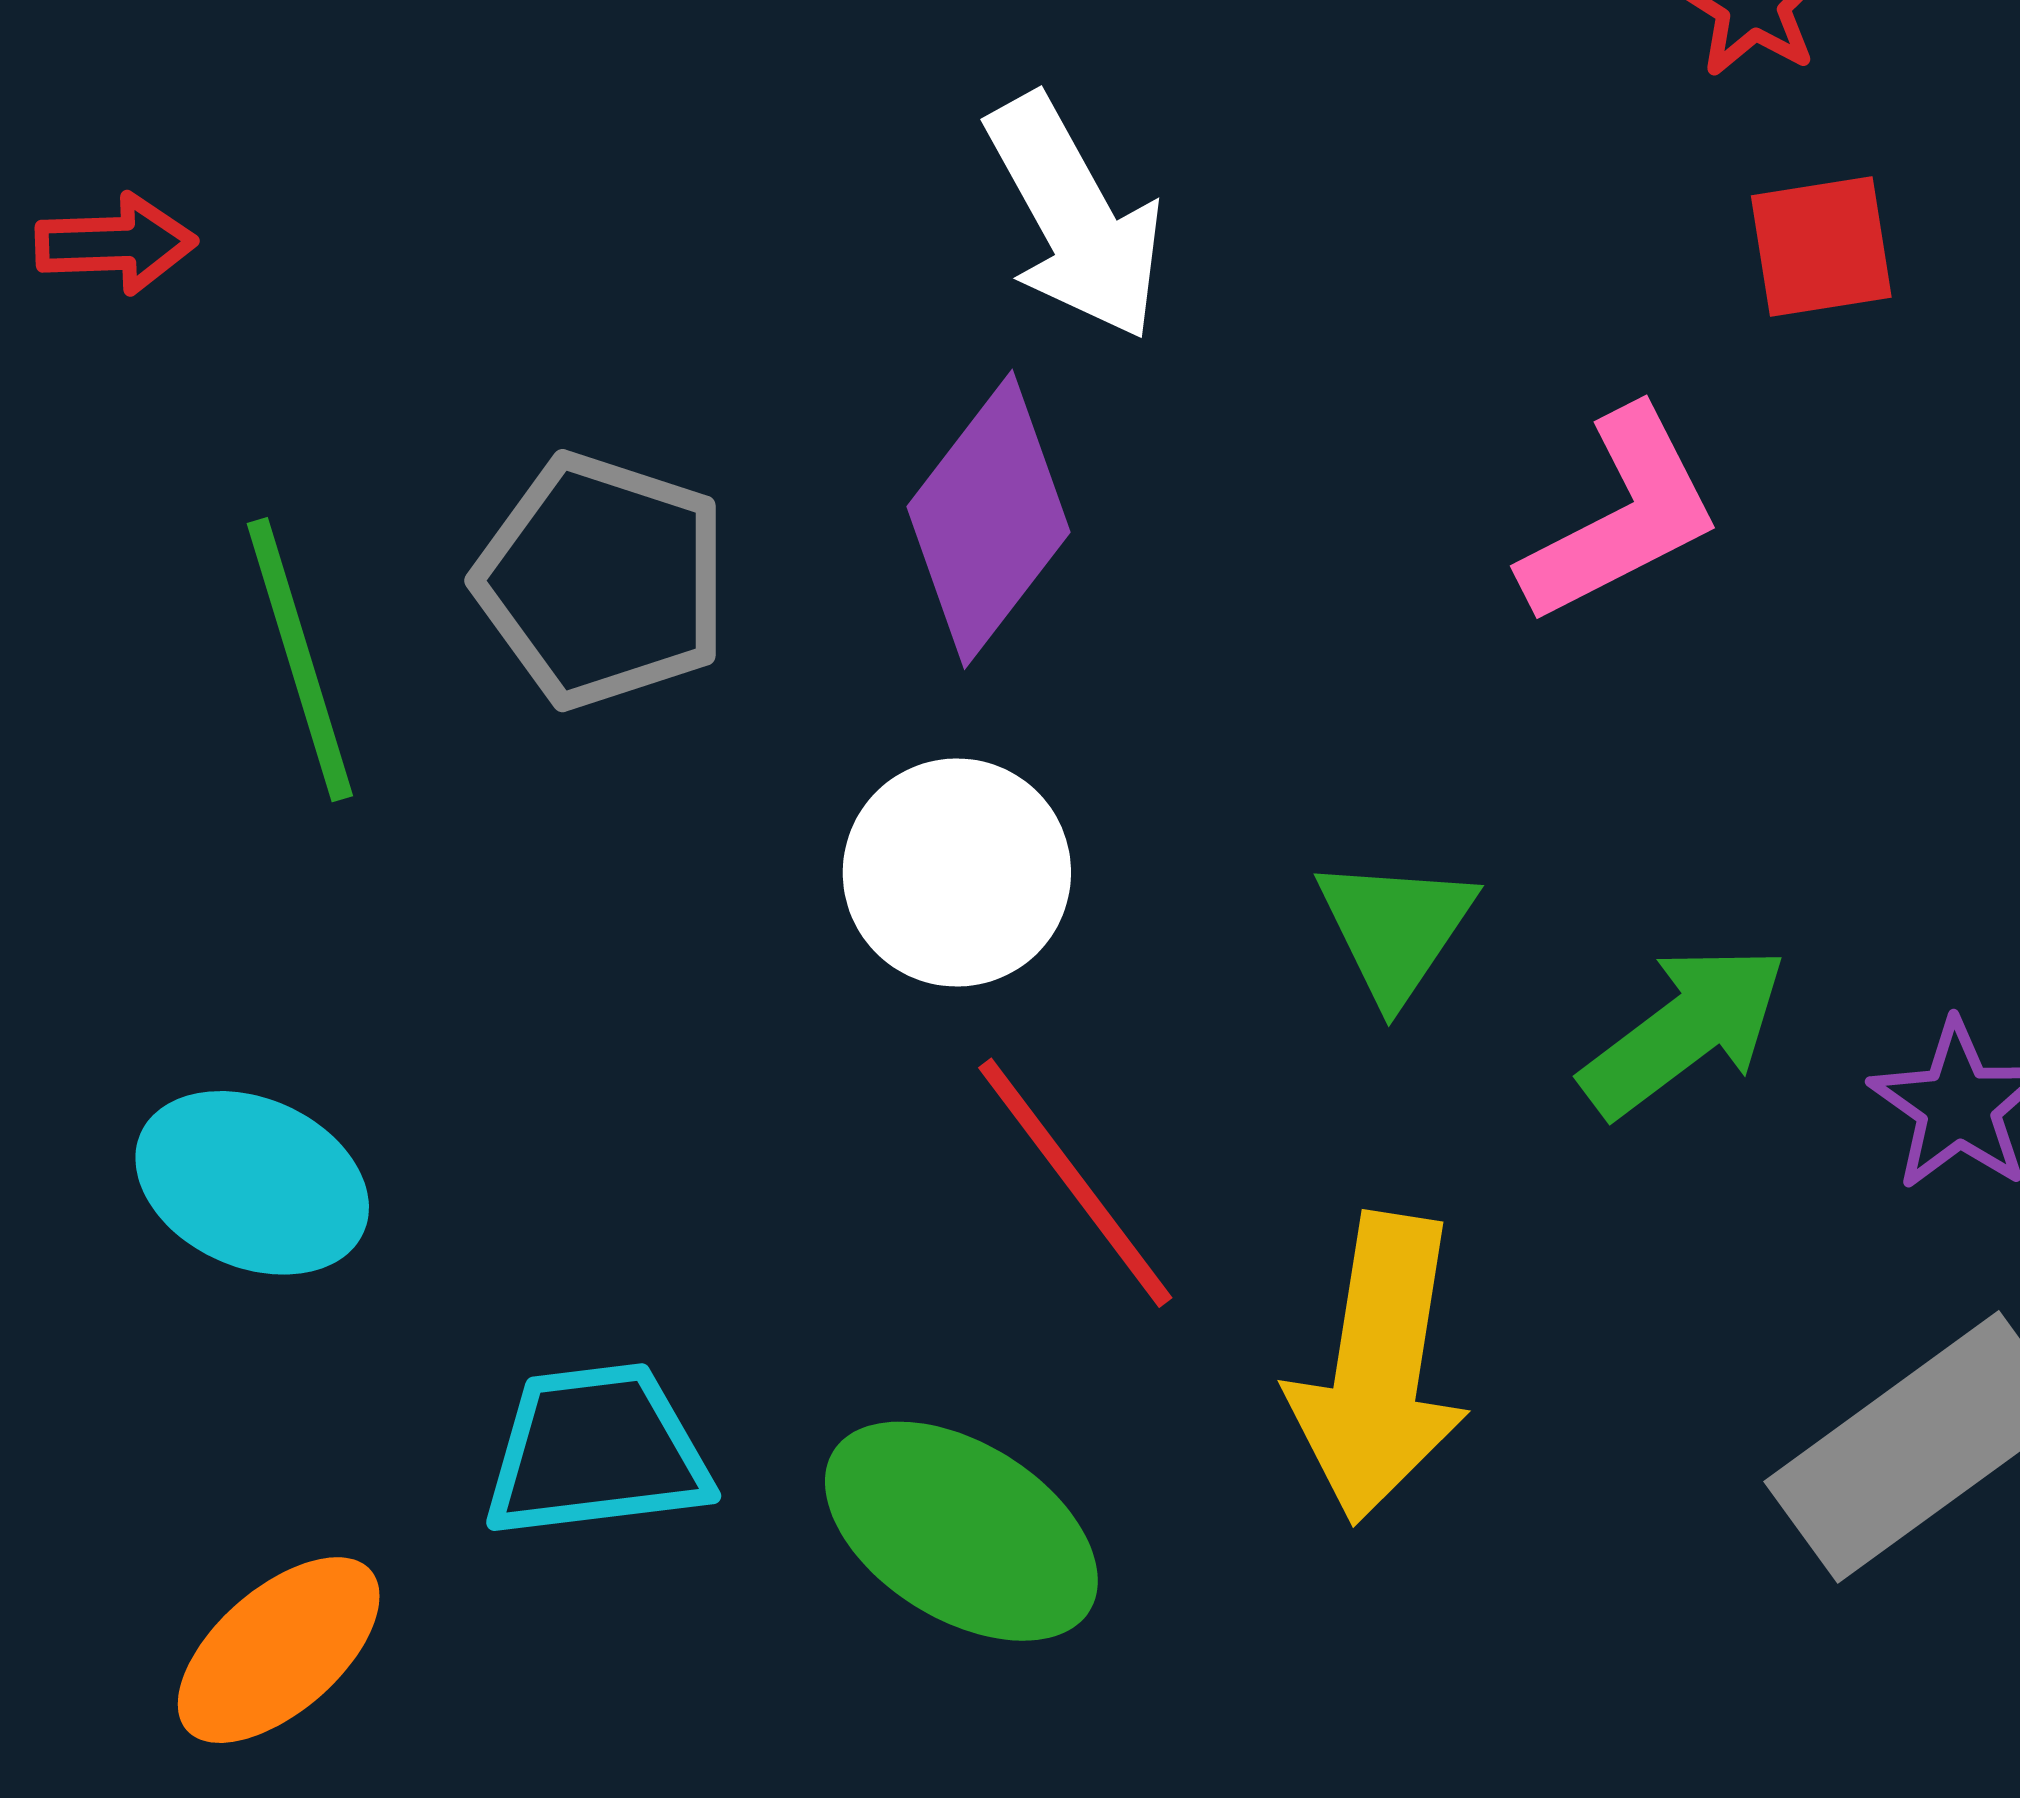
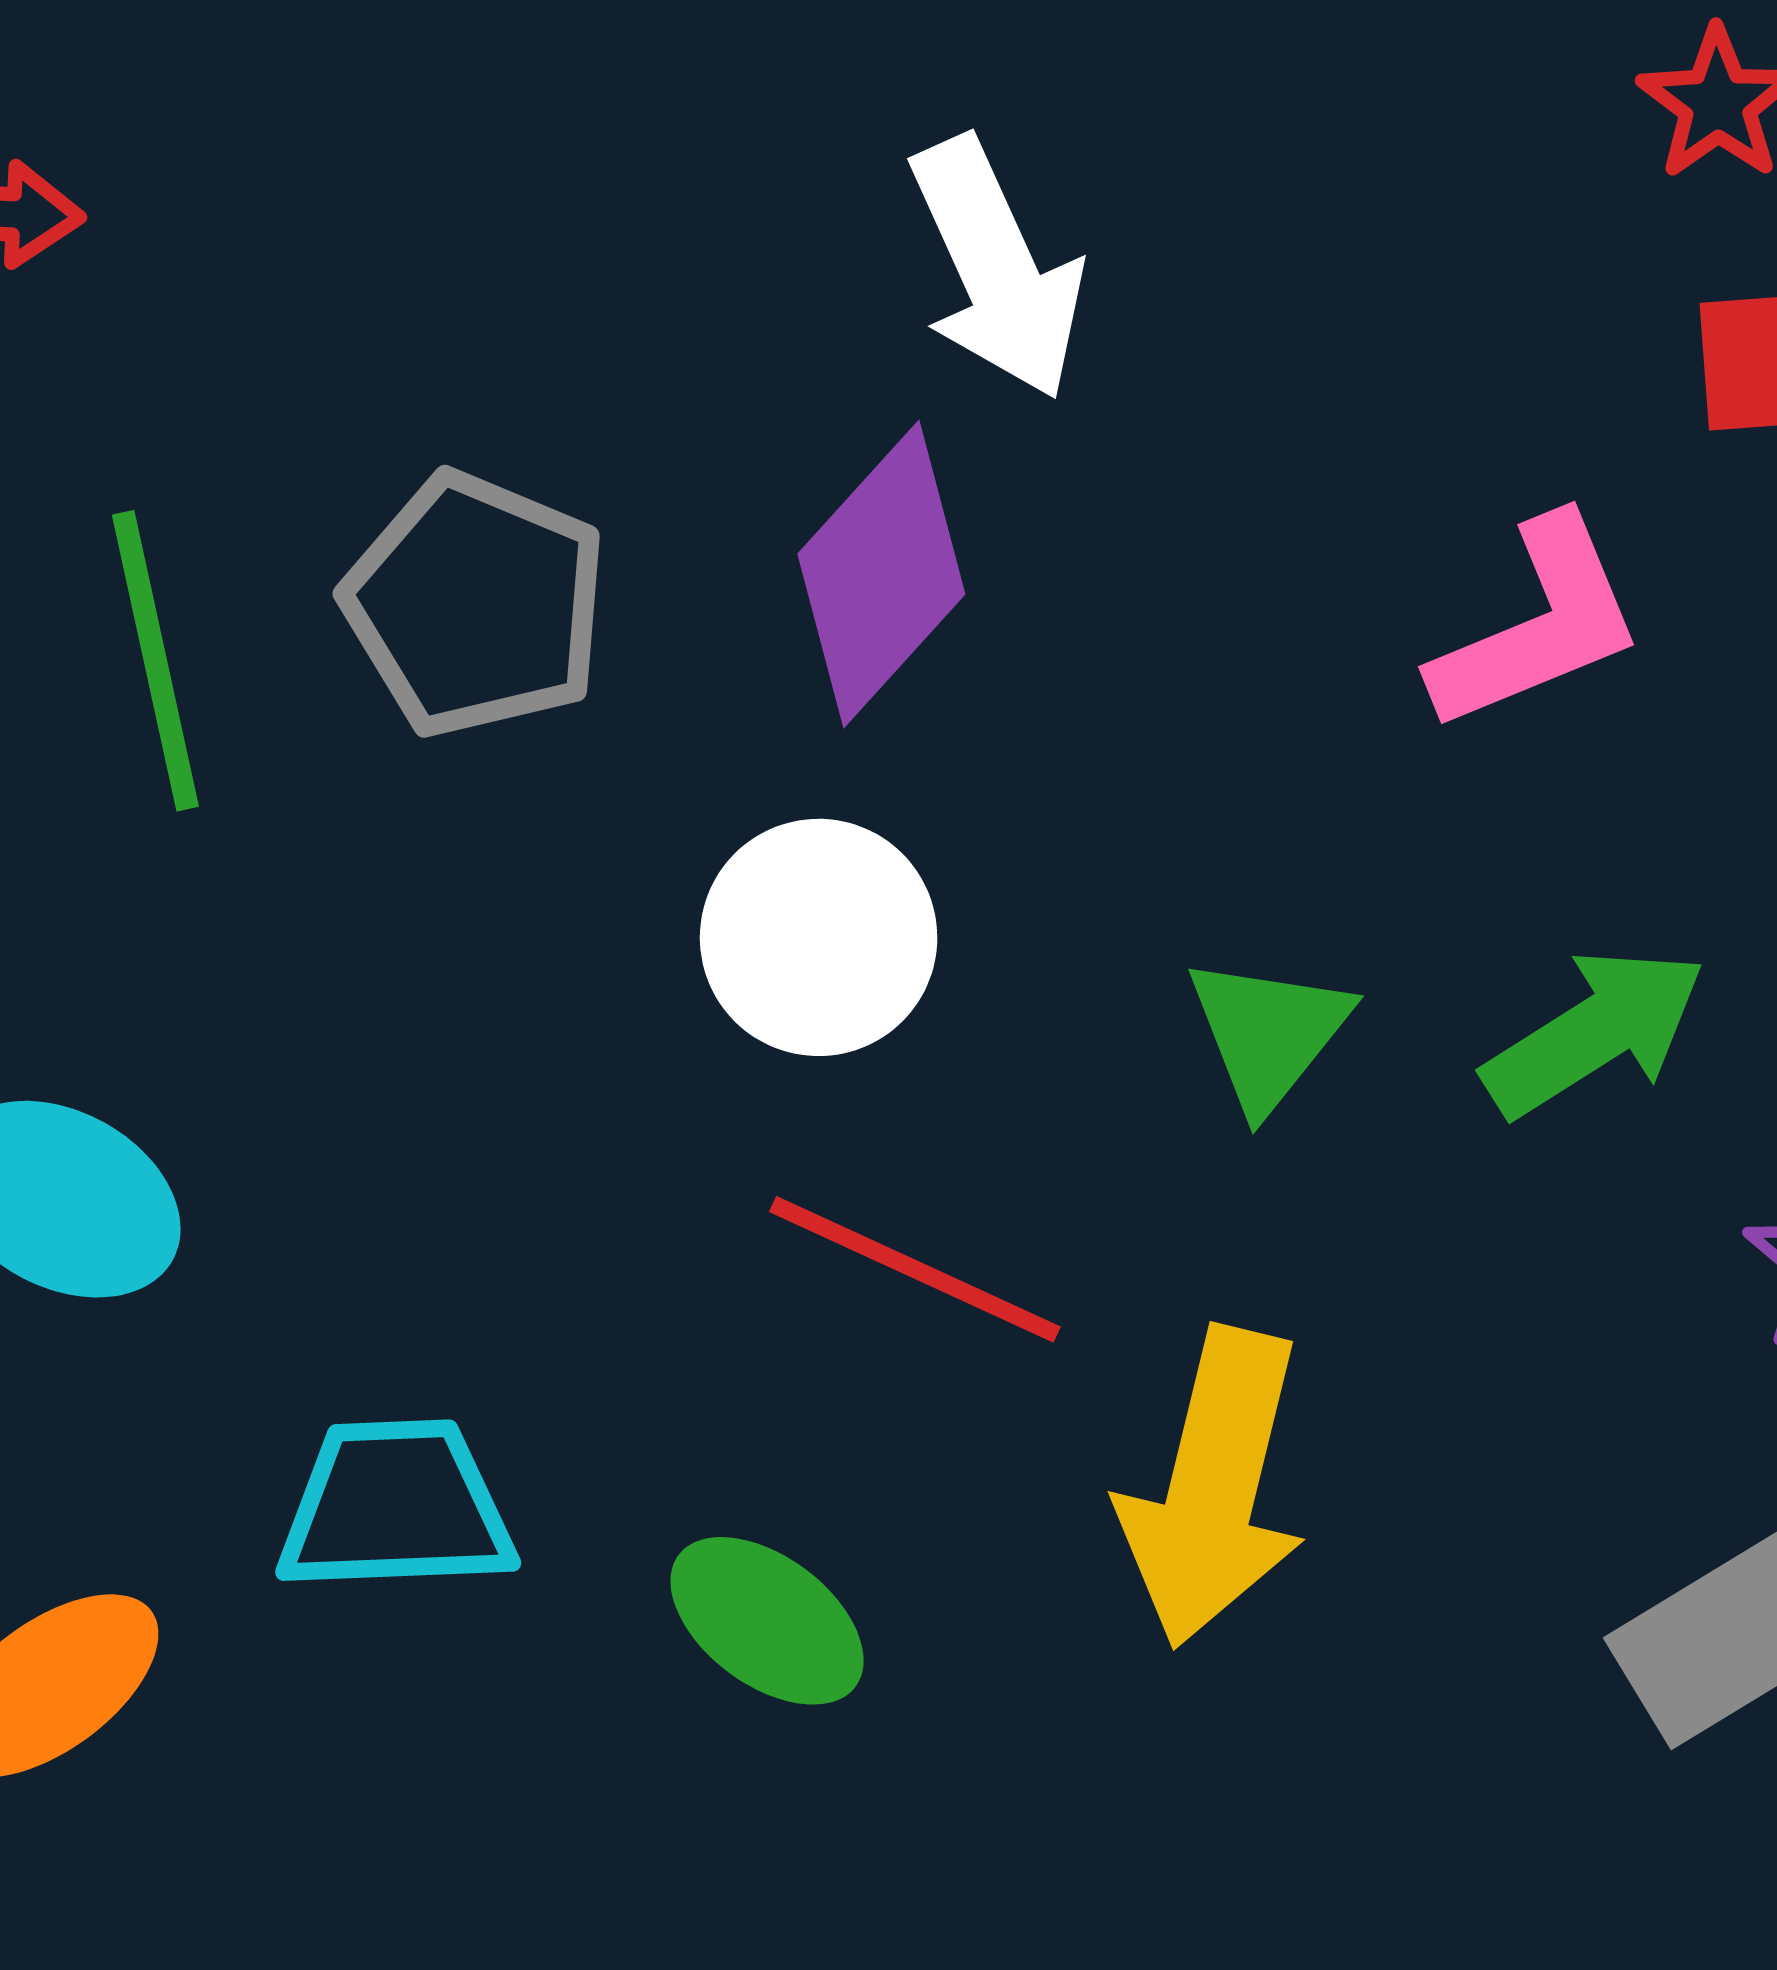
green arrow: (1684, 1031) -> (1594, 1032), moved
red line: (1075, 1183) -> (915, 1269), turned -33
green ellipse: (961, 1531) -> (767, 1621), size x0.7

